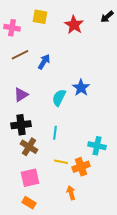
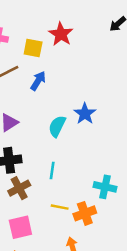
yellow square: (40, 17) -> (33, 48), moved
red star: (74, 25) -> (61, 34), moved
brown cross: (29, 147) -> (19, 188), turned 30

